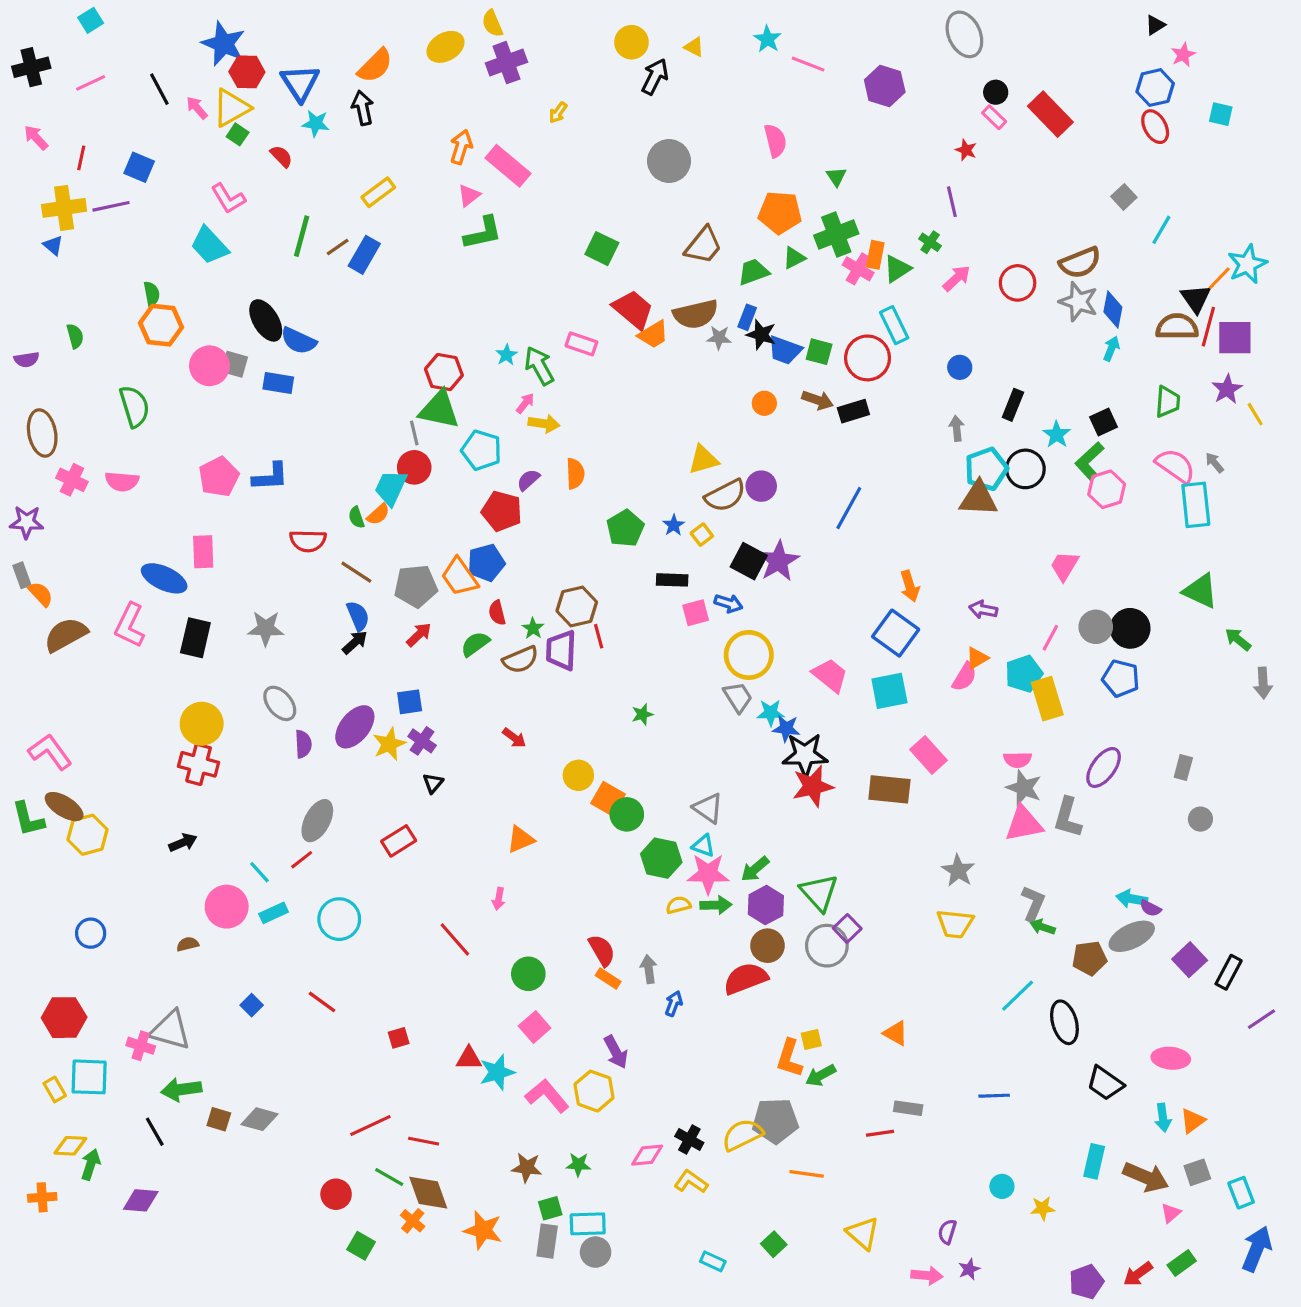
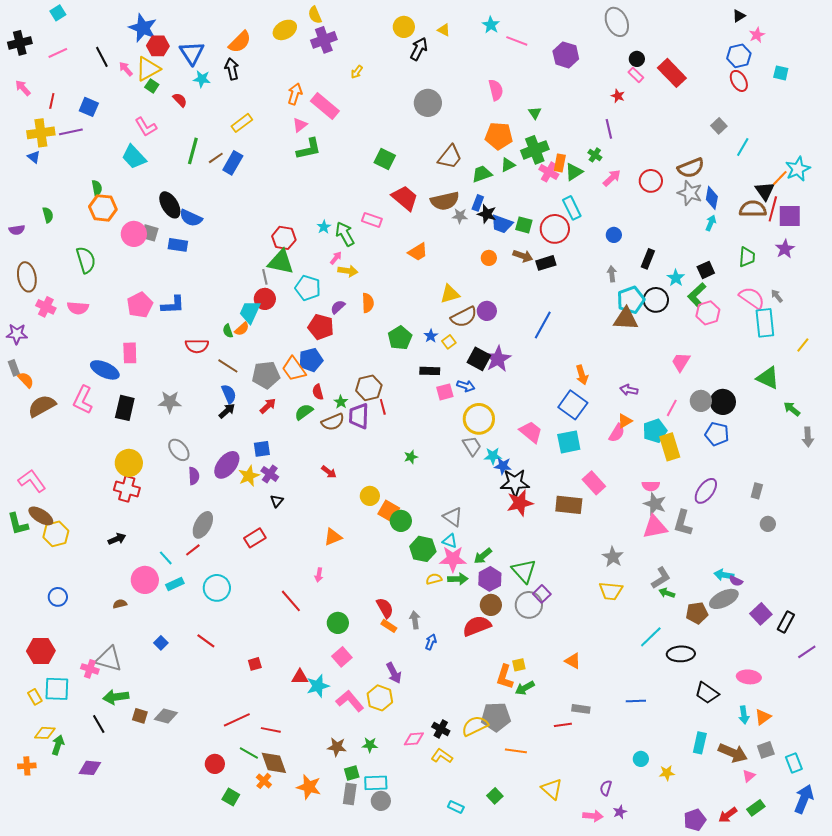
orange trapezoid: (653, 335) -> (418, 252), moved
yellow line: (1255, 414) -> (803, 345), moved, turned 70
gray L-shape: (1033, 903) -> (661, 578), turned 35
black ellipse: (1064, 1022) -> (681, 654), turned -76

